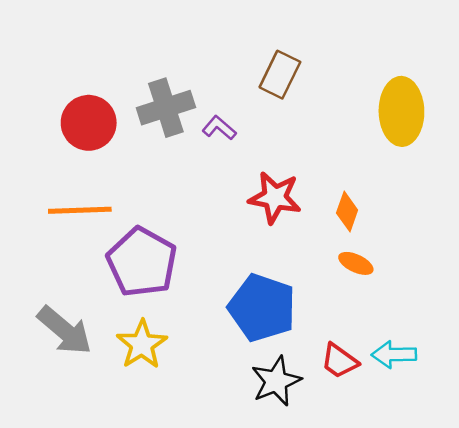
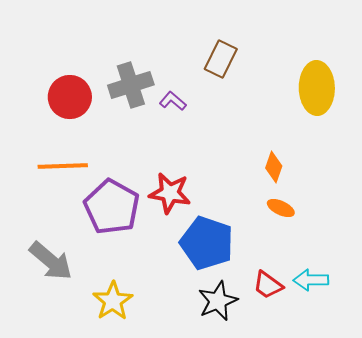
red star: (275, 198) -> (170, 193), moved
yellow star: (142, 344) -> (113, 301), moved

